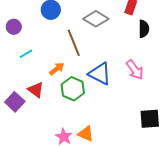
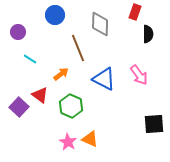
gray diamond: (96, 19) -> (100, 24), turned 60
cyan line: (26, 54) -> (30, 59), turned 64
green hexagon: (73, 89) -> (71, 106), moved

